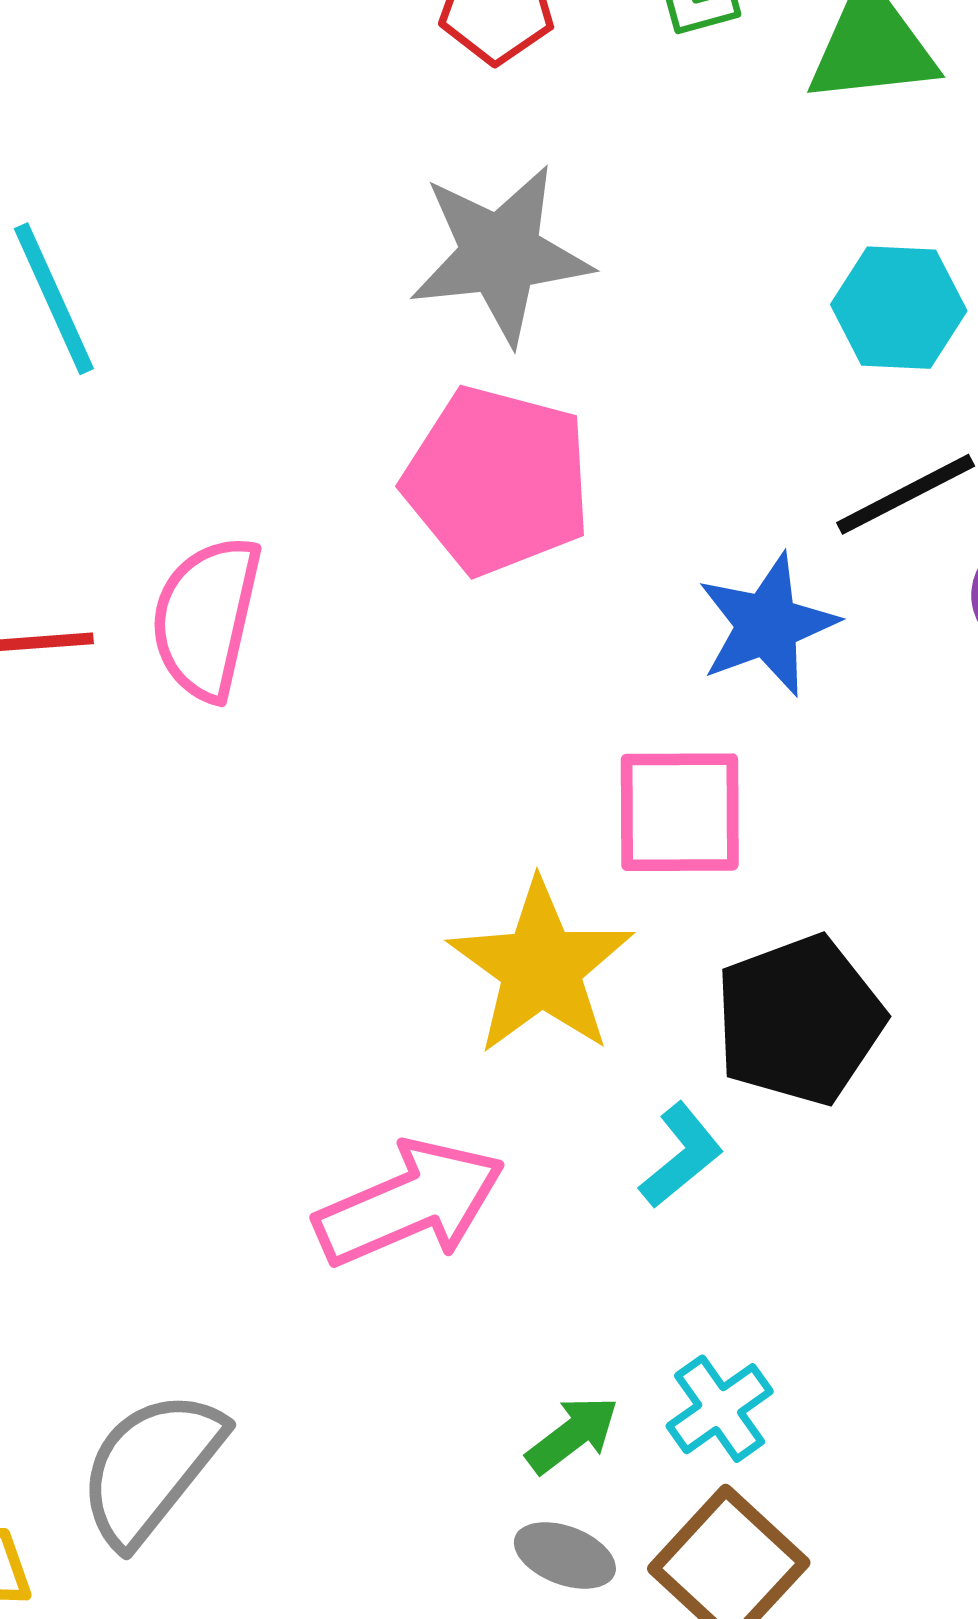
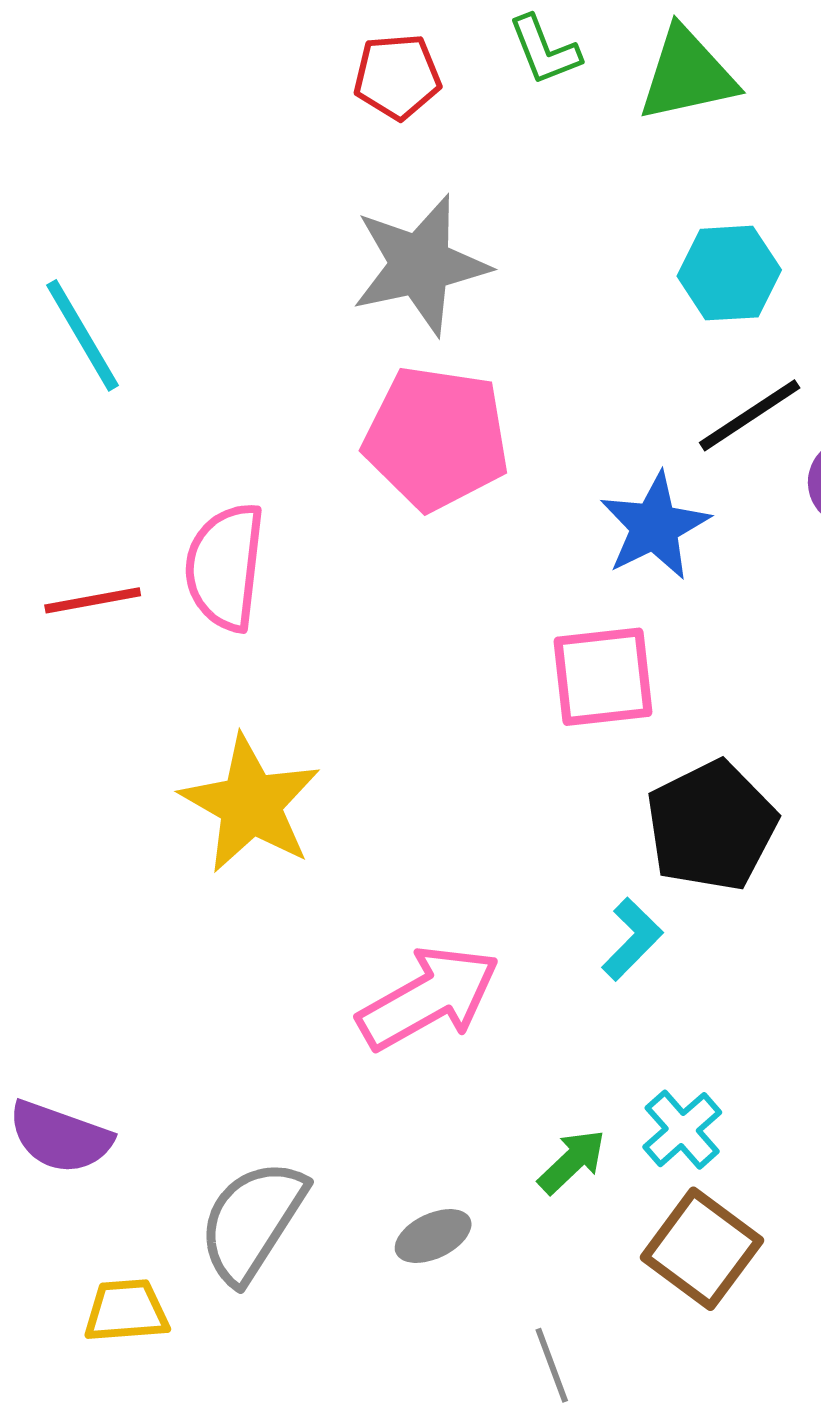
yellow star: (541, 967) -> (251, 804), moved
gray ellipse: (565, 1555) -> (433, 1236), moved, turned -40

